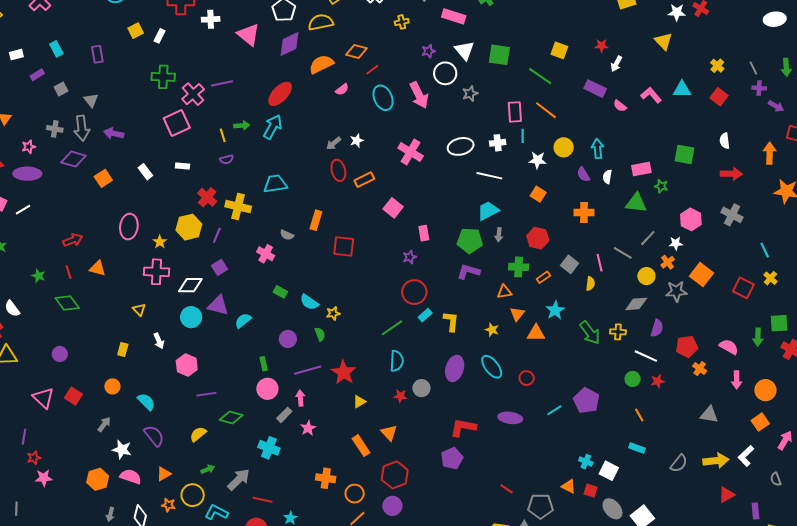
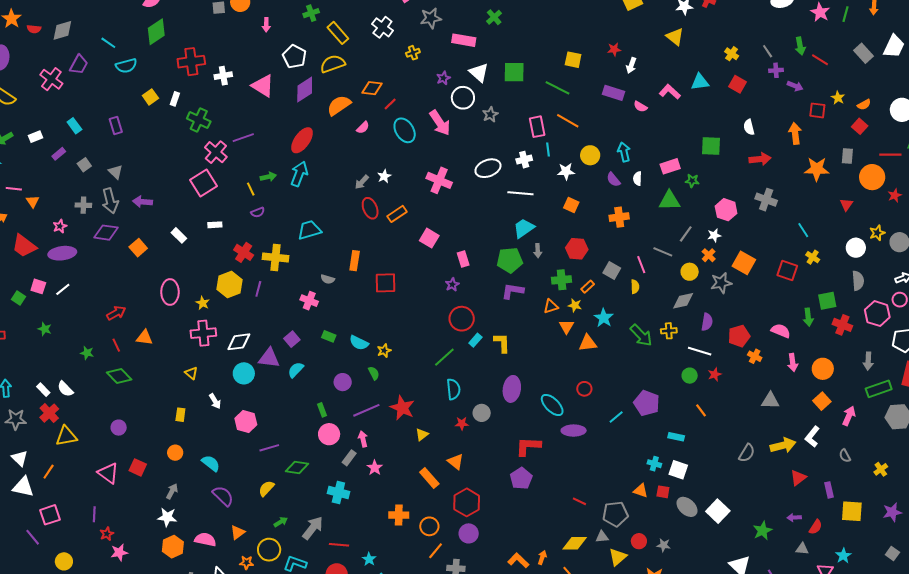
green cross: (163, 77) -> (199, 120), moved, turned 30
purple square: (220, 267) -> (292, 339), moved
yellow star: (492, 330) -> (575, 305), moved
cyan ellipse: (492, 367) -> (552, 405), moved
cyan rectangle: (637, 448) -> (676, 437), moved
white star: (122, 450) -> (167, 517), moved

